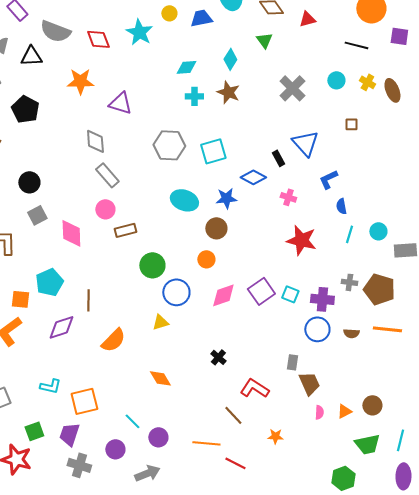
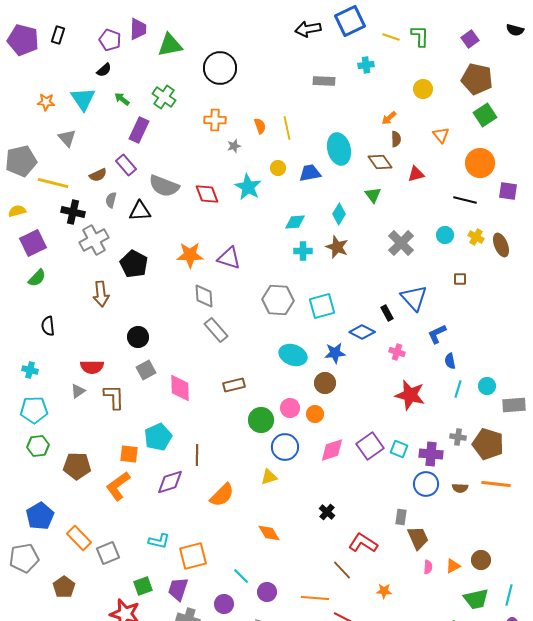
orange star: (80, 81) -> (190, 255), moved
pink circle: (105, 209) -> (290, 408), moved

